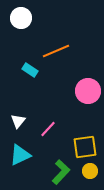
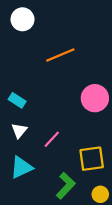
cyan rectangle: (30, 70) -> (17, 100), moved
yellow circle: (90, 171) -> (100, 194), moved

